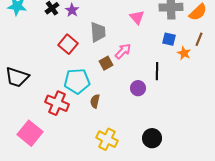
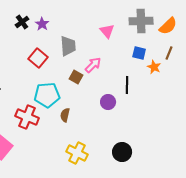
brown square: (106, 63) -> (76, 77), turned -32

